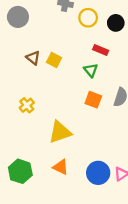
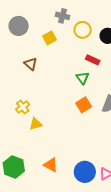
yellow square: (54, 60) -> (50, 38), moved, turned 32
orange square: (93, 100) -> (84, 105), turned 35
yellow triangle: (60, 132) -> (36, 124), moved, size x0.6

